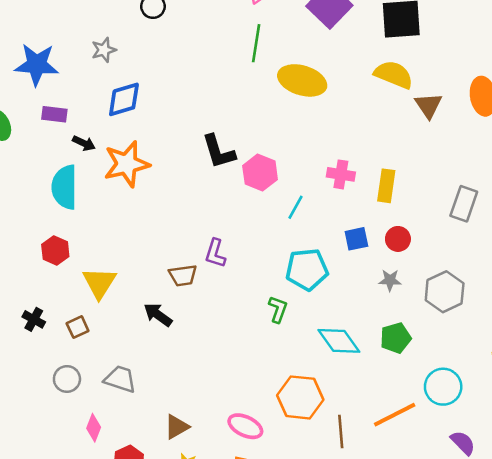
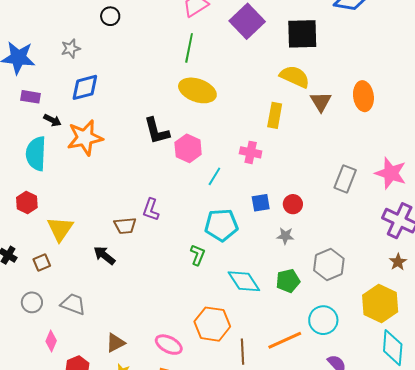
yellow ellipse: (302, 80) -> (197, 90), moved
yellow rectangle: (386, 186) -> (275, 115), moved
gray hexagon: (445, 292) -> (329, 264), moved

